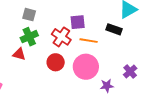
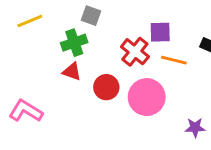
green cross: (29, 37) -> (74, 43), moved
red circle: (56, 62) -> (106, 87), moved
pink circle: (86, 67) -> (147, 97), moved

